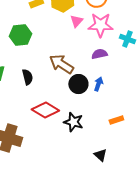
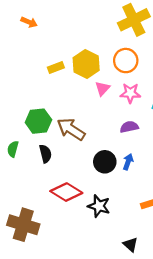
pink star: (100, 25) -> (130, 93), size x0.7
green hexagon: (20, 35) -> (38, 121), moved
brown arrow: (61, 64) -> (71, 129), moved

